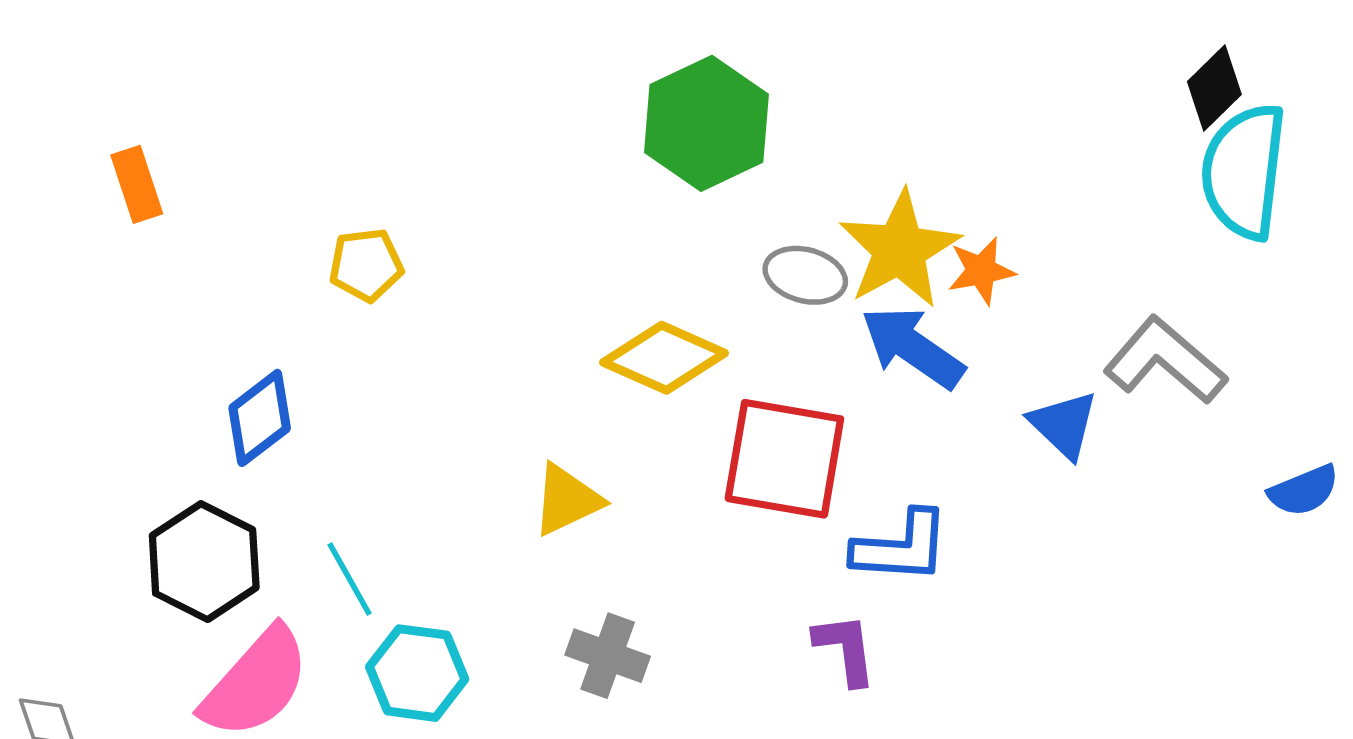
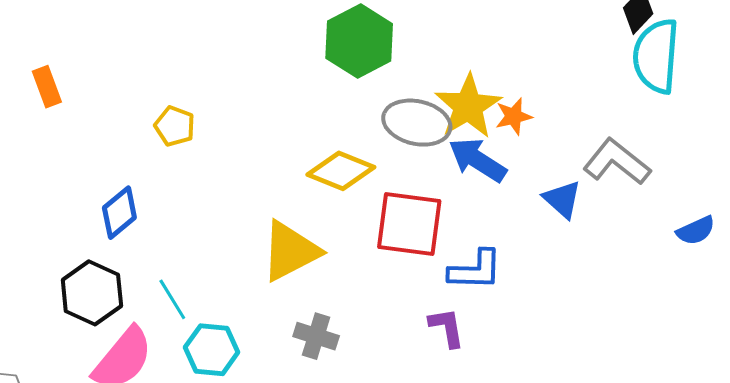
yellow pentagon: (366, 265) -> (175, 126), turned 30
gray ellipse: (805, 275) -> (417, 123), size x1.5
yellow triangle: (567, 500) -> (290, 251), size x1.5

